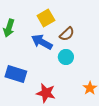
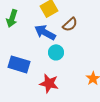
cyan circle: (66, 57) -> (56, 52), moved

